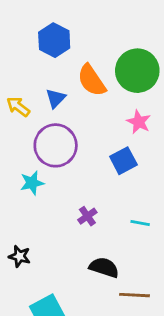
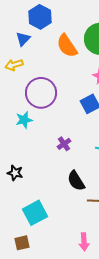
blue triangle: (56, 98) -> (23, 39), moved
yellow arrow: (18, 107) -> (14, 65), turned -54
black semicircle: (104, 267) -> (76, 181), turned -140

